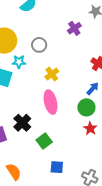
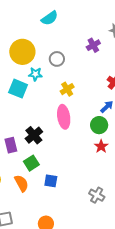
green square: (44, 141) -> (31, 163), moved
blue square: (57, 167) -> (51, 181), moved

